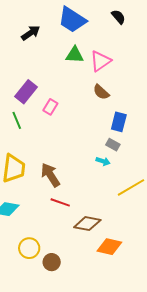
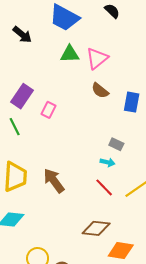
black arrow: (31, 33) -> (22, 35), turned 78
blue rectangle: (119, 122) -> (132, 102), moved
red line: (60, 202) -> (104, 187), moved, turned 30

